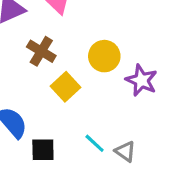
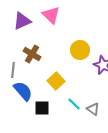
brown cross: (41, 51) -> (32, 54), moved
yellow square: (66, 87) -> (56, 81), moved

